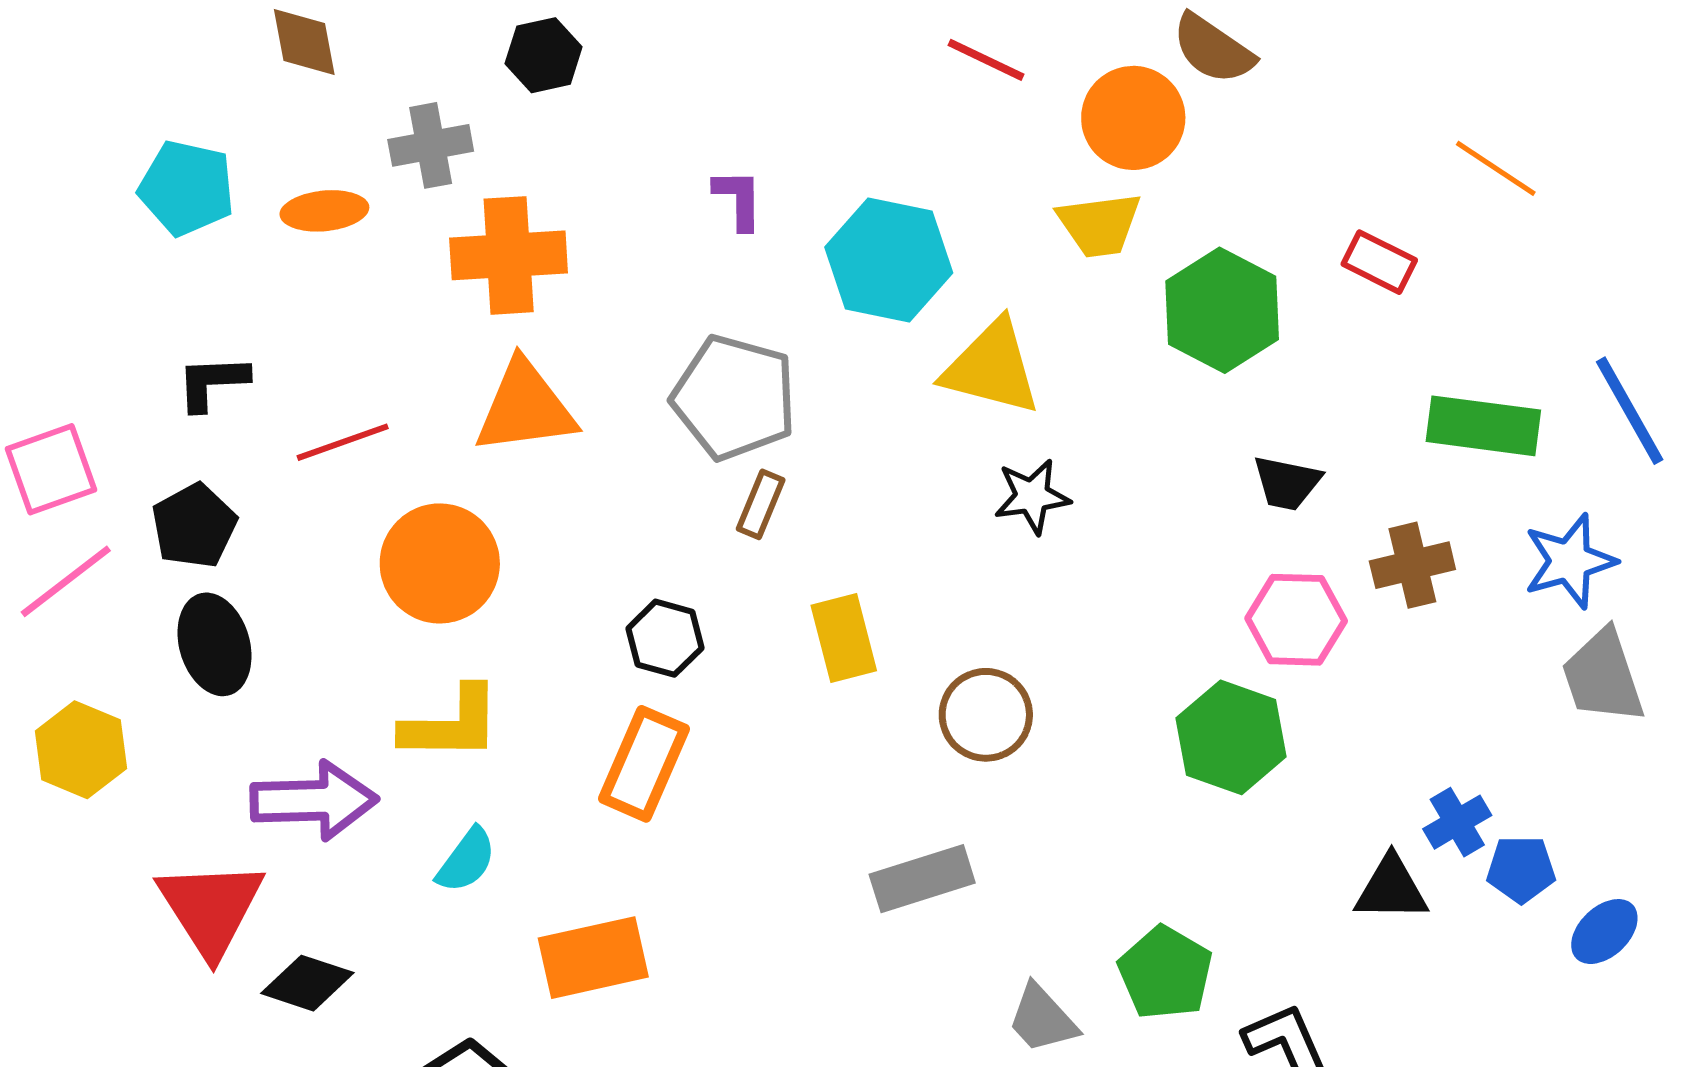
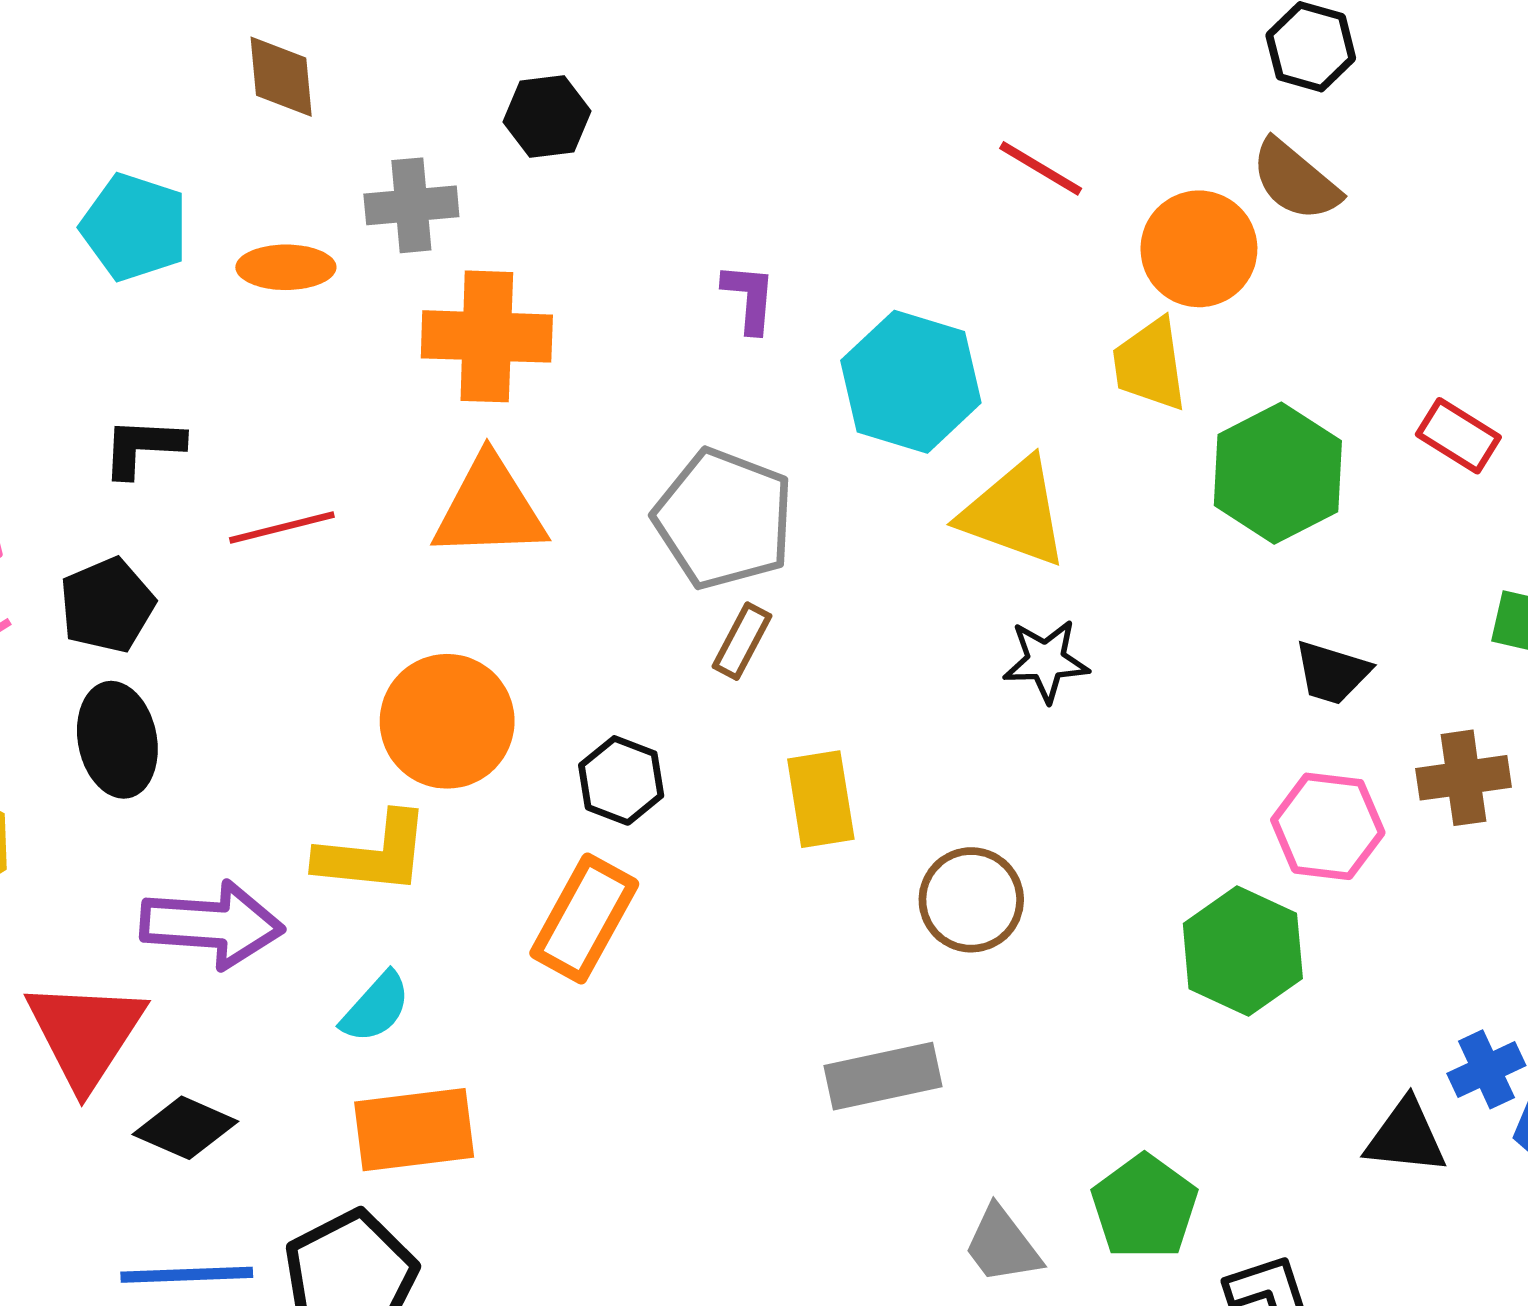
yellow trapezoid: (1099, 225) -> (1150, 364), turned 84
orange circle: (440, 563) -> (447, 721), moved
orange rectangle: (593, 958) -> (414, 1130), moved

